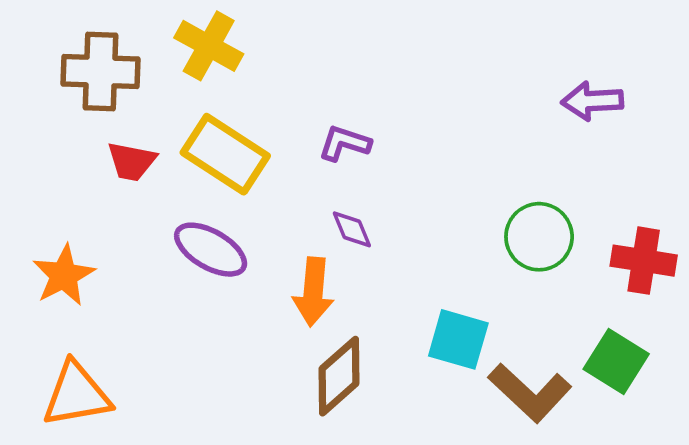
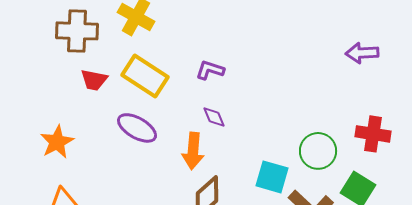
purple arrow: (592, 101) -> (362, 53), moved
green circle: (539, 237) -> (318, 151), moved

